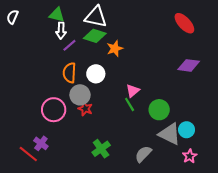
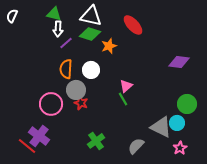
red ellipse: (184, 23) -> (133, 25), moved
green circle: (159, 110) -> (187, 104), moved
purple cross: (41, 143) -> (39, 136), size x1.5

